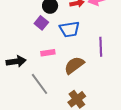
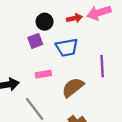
purple square: (41, 23) -> (35, 41), turned 32

